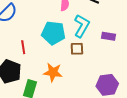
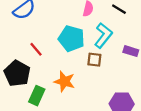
red line: (23, 47) -> (36, 49), turned -40

